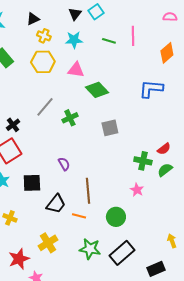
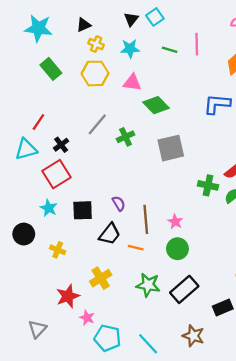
gray square: (110, 128) -> (171, 148), size x1.4
purple semicircle: (64, 164) -> (119, 203), moved
pink star: (137, 190) -> (175, 222), moved

